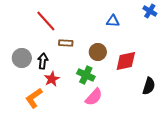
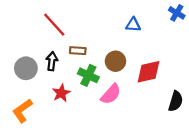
black arrow: (43, 61) -> (52, 61), moved
green cross: (86, 75) -> (88, 75), moved
pink semicircle: (94, 97) -> (111, 94), moved
orange L-shape: (34, 98) -> (22, 111), moved

